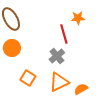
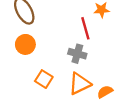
gray cross: (57, 56) -> (77, 54), turned -35

